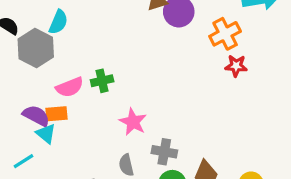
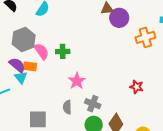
gray hexagon: (36, 48) -> (24, 40), moved
red star: (236, 66) -> (137, 87), moved
pink semicircle: (70, 87) -> (42, 51), turned -114

